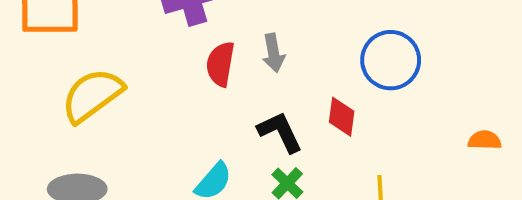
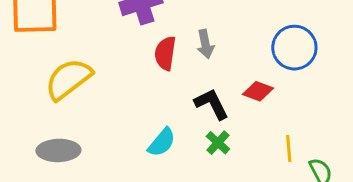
red diamond: (342, 117) -> (258, 91), turned -76

